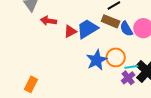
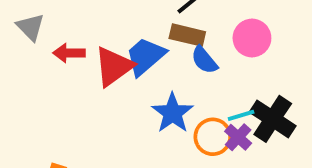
blue semicircle: (126, 29) -> (204, 60), moved
red triangle: (70, 31) -> (114, 66), size x1.6
orange circle: (116, 57) -> (213, 137), moved

